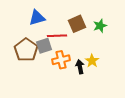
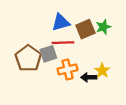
blue triangle: (37, 18) -> (61, 22), moved
green star: (100, 26) -> (103, 27), moved
black arrow: (80, 67) -> (89, 77), turned -80

